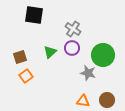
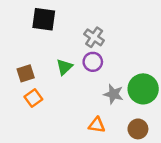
green circle: (103, 55) -> (143, 89), moved
orange triangle: (83, 101) -> (97, 125), moved

